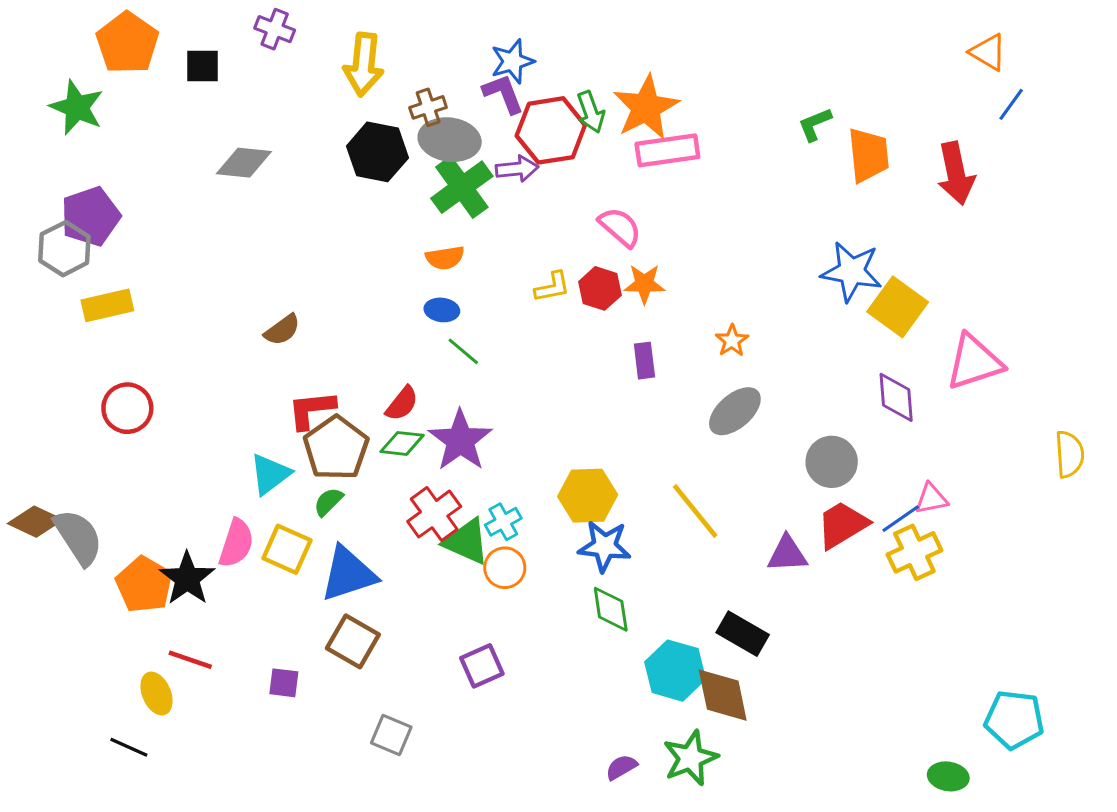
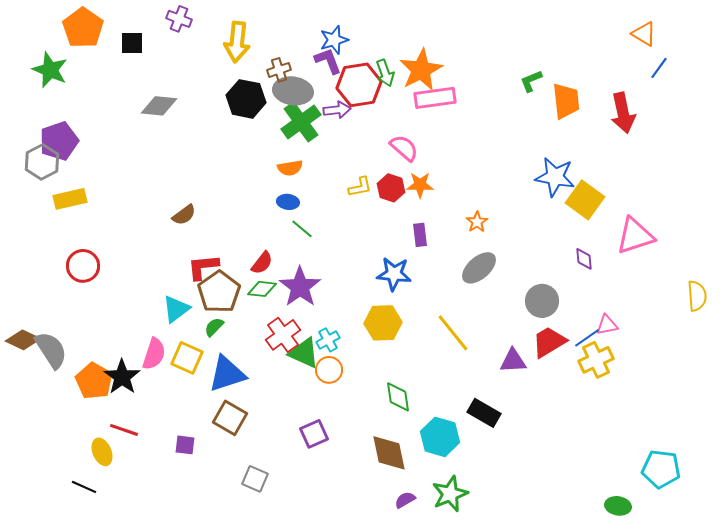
purple diamond: (896, 397) -> (584, 259), size x0.7
blue star: (605, 546) -> (394, 274), moved
brown diamond: (723, 695) -> (389, 453), moved

